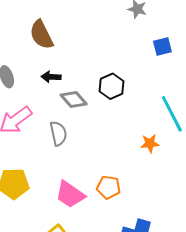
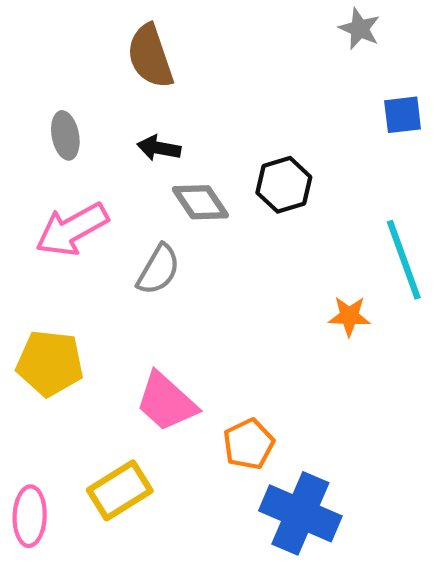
gray semicircle: (58, 133) -> (158, 270), turned 35
orange pentagon: (109, 187) -> (249, 444), moved, turned 30

